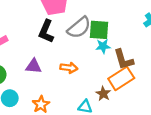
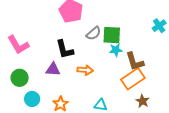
gray semicircle: (79, 28) -> (94, 33), size x0.7
black L-shape: (46, 31) -> (65, 50), moved, turned -35
brown star: (103, 94) -> (143, 101), moved

